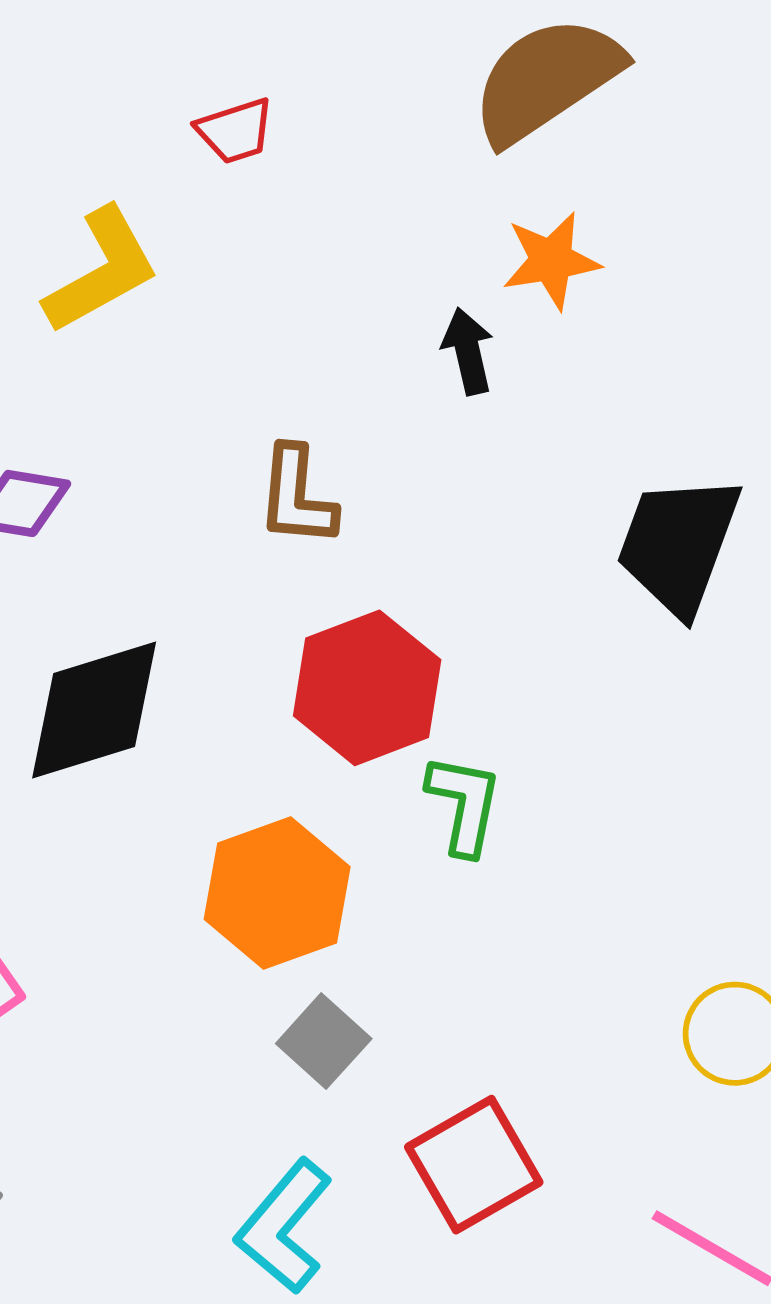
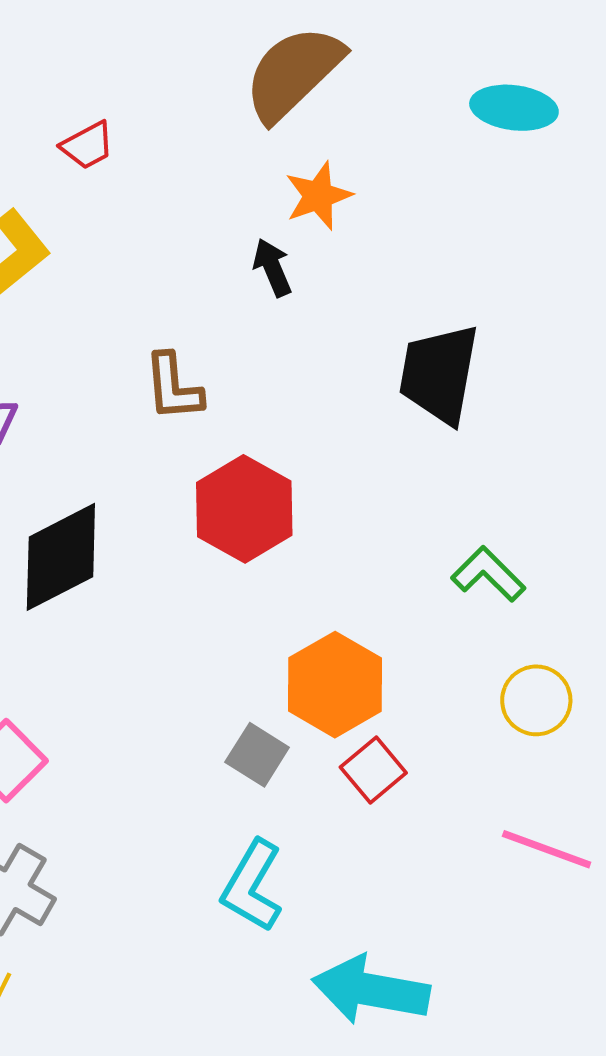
green L-shape: (464, 804) -> (488, 574), moved, turned -46
orange hexagon: (277, 893) -> (335, 685), moved
red square: (474, 1165) -> (373, 770), moved, size x0.7

